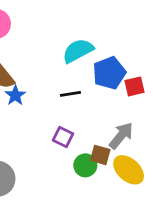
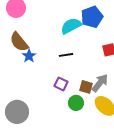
blue pentagon: (109, 73) -> (92, 17), moved
brown square: (100, 155) -> (86, 87), moved

